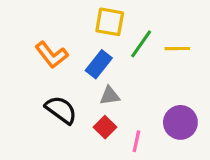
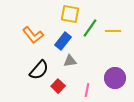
black semicircle: (61, 110) -> (39, 70), turned 95
red square: (105, 127) -> (58, 86), moved

